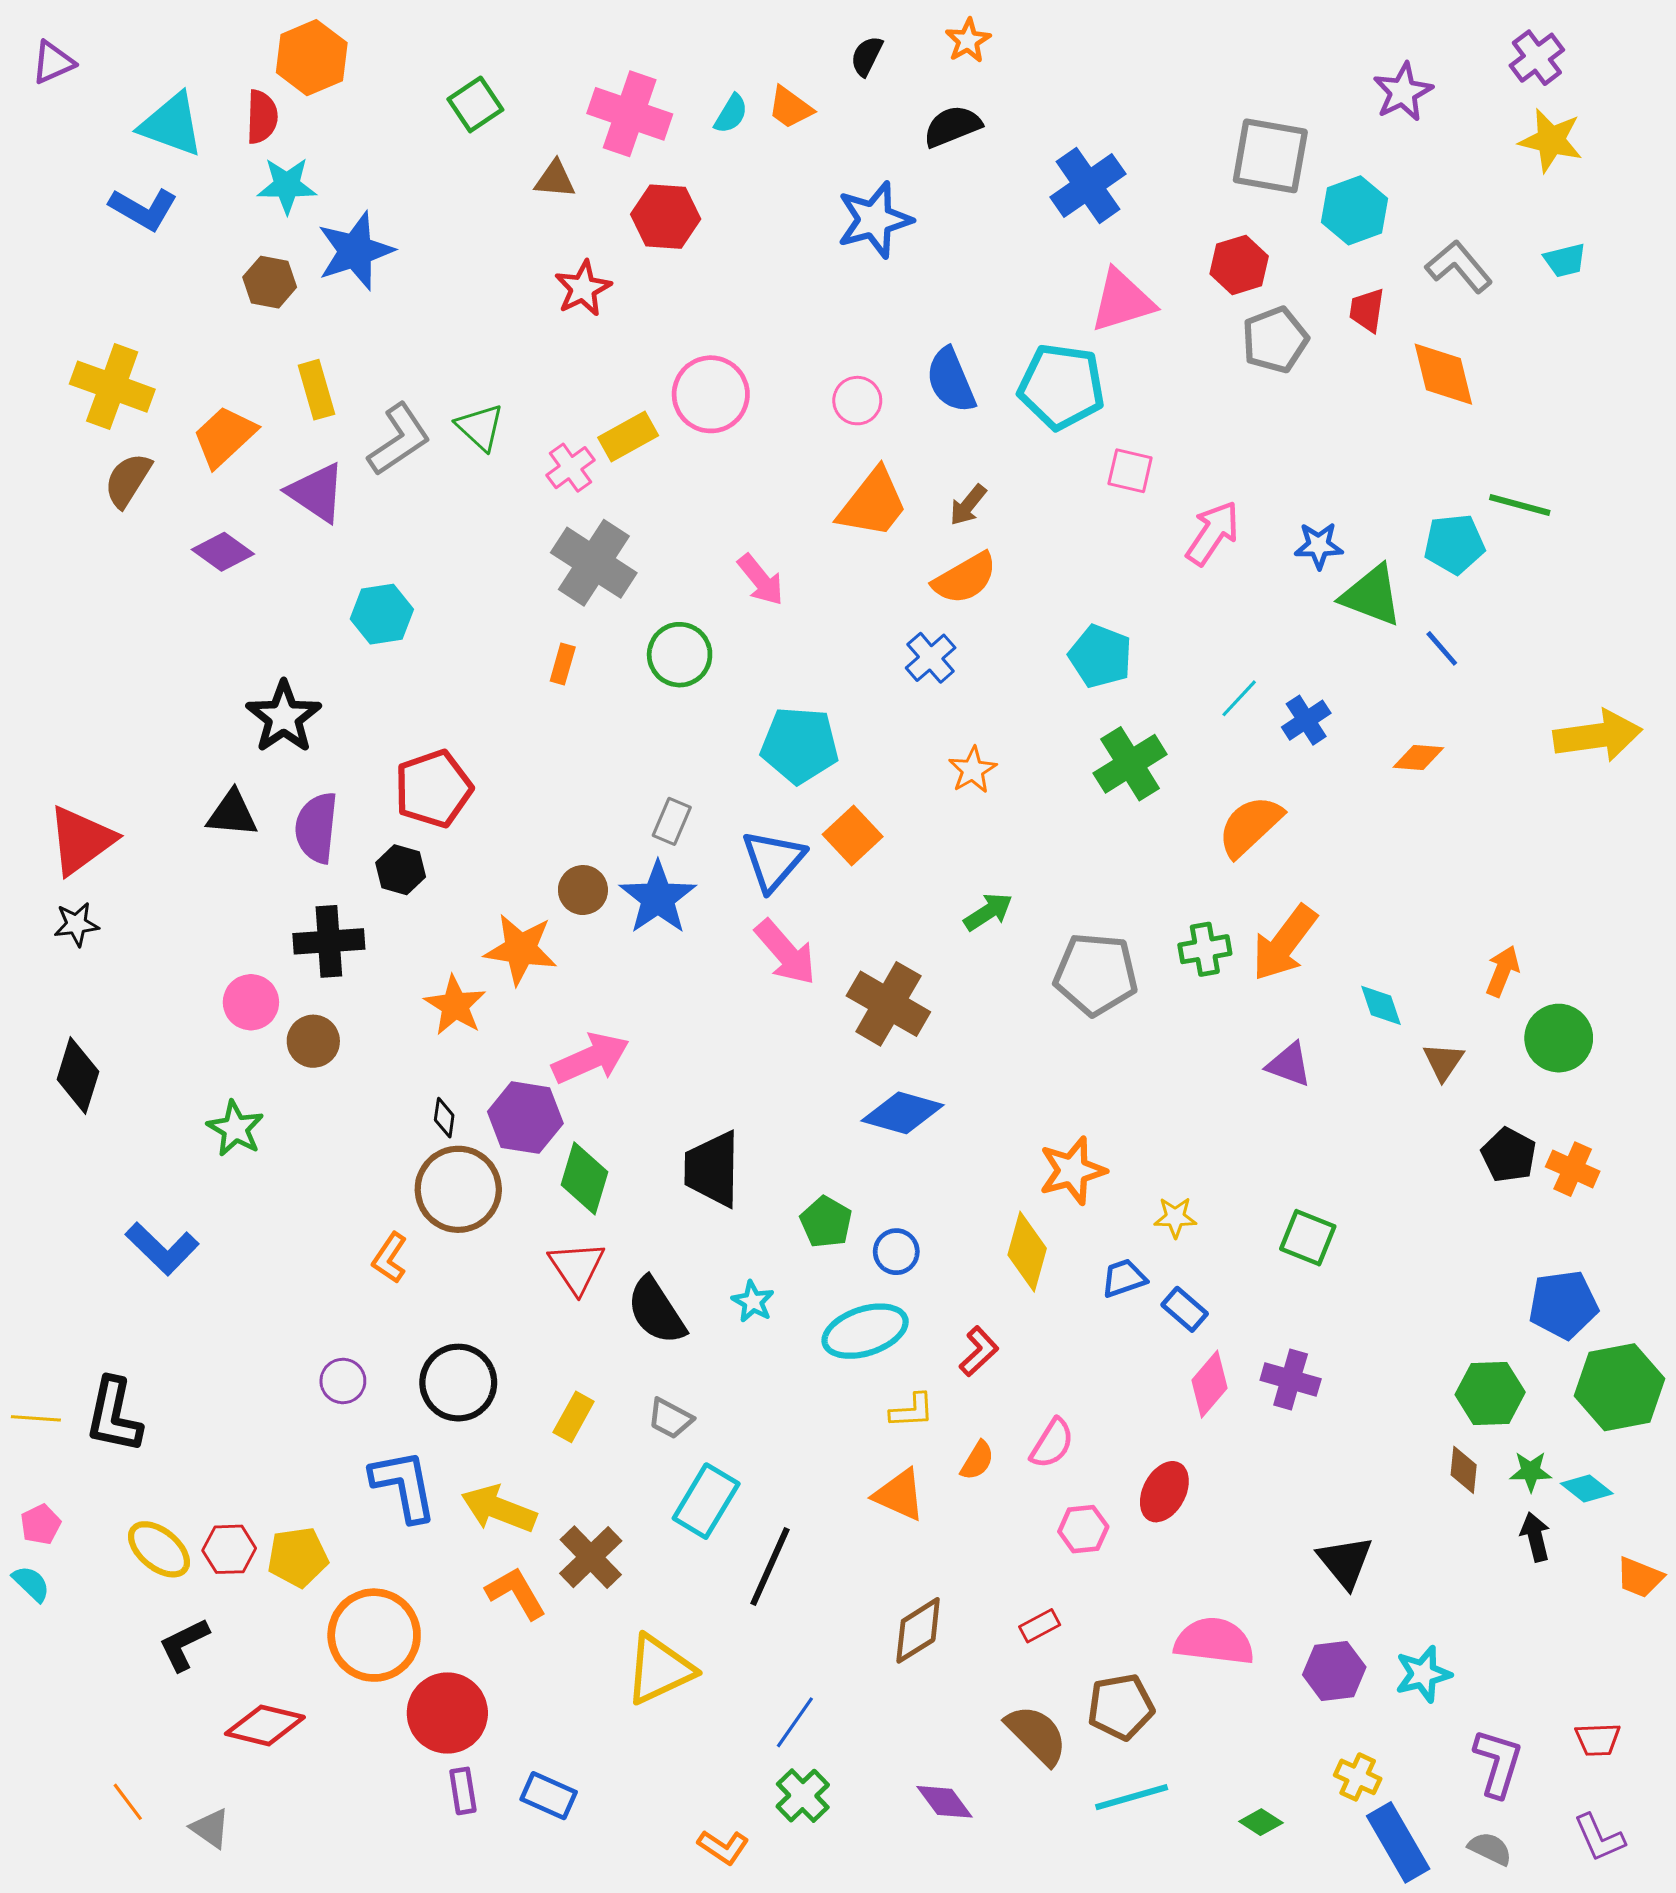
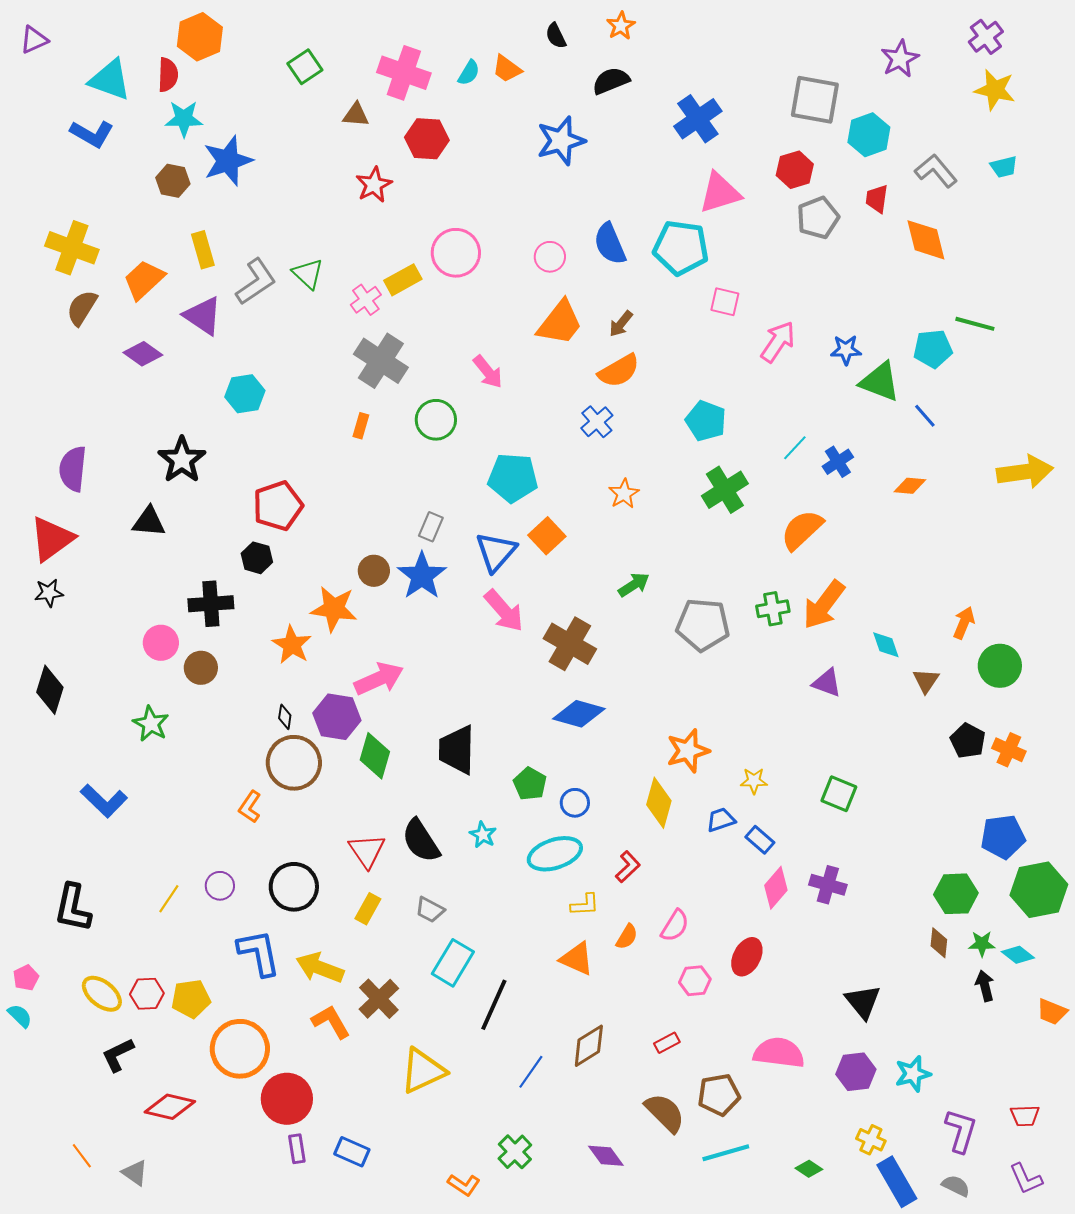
black semicircle: (867, 56) -> (556, 36), turned -52
purple semicircle: (316, 828) -> (73, 469), moved
red triangle: (577, 1267) -> (367, 851), moved
yellow line: (36, 1418) -> (169, 899), moved, turned -60
blue line: (795, 1722) -> (531, 1072), moved

